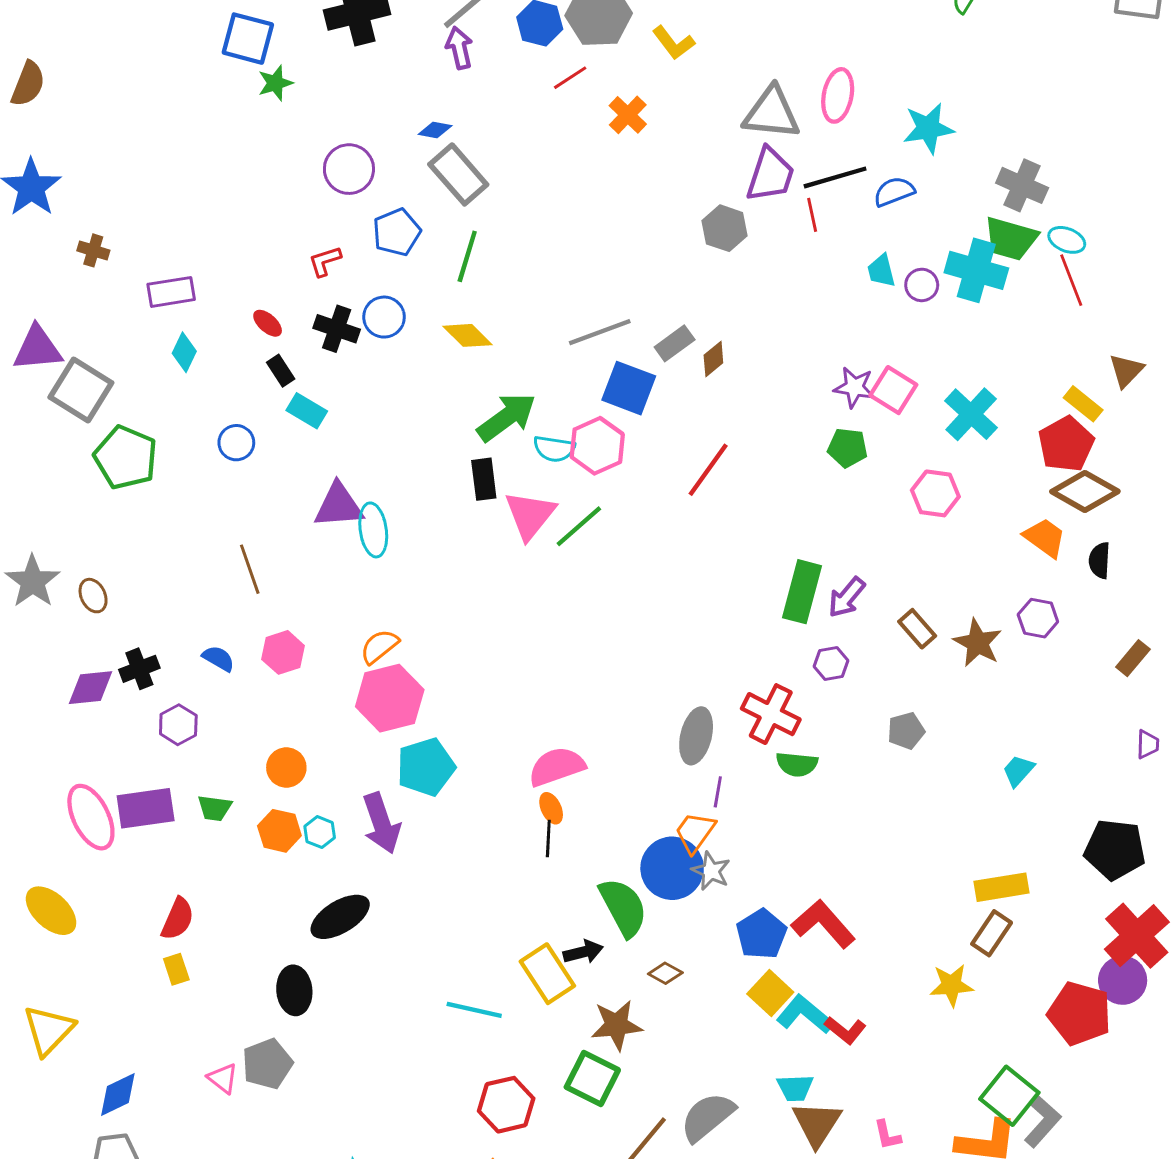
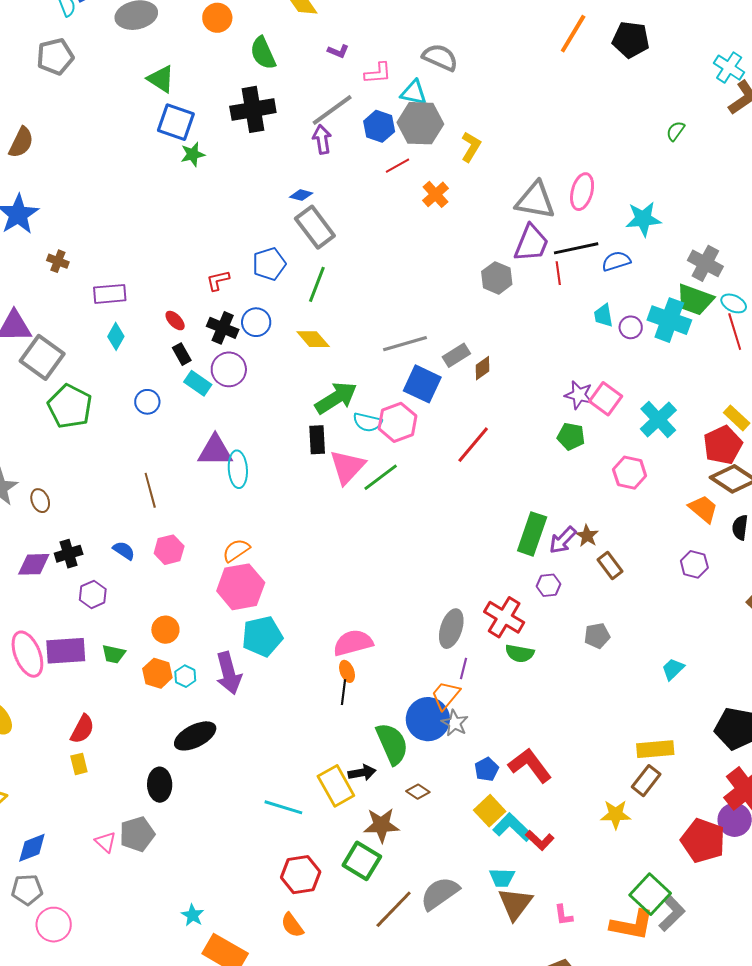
yellow L-shape: (674, 43) -> (471, 147), turned -116
purple circle: (349, 169) -> (229, 369), moved
brown star: (978, 643) -> (587, 536), moved, size x0.7
blue pentagon: (761, 934) -> (487, 769), size x0.7

